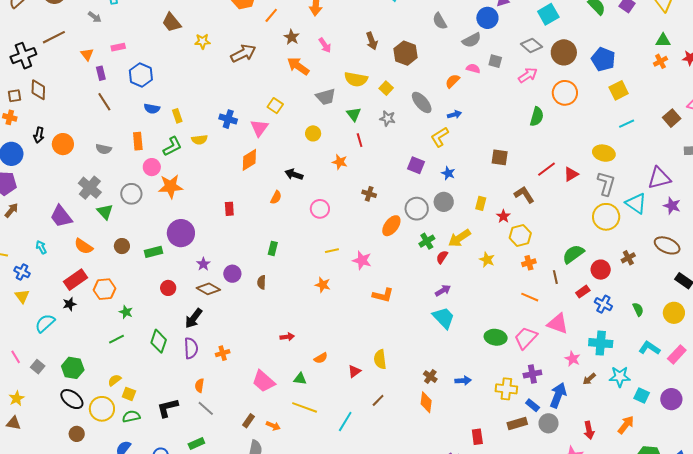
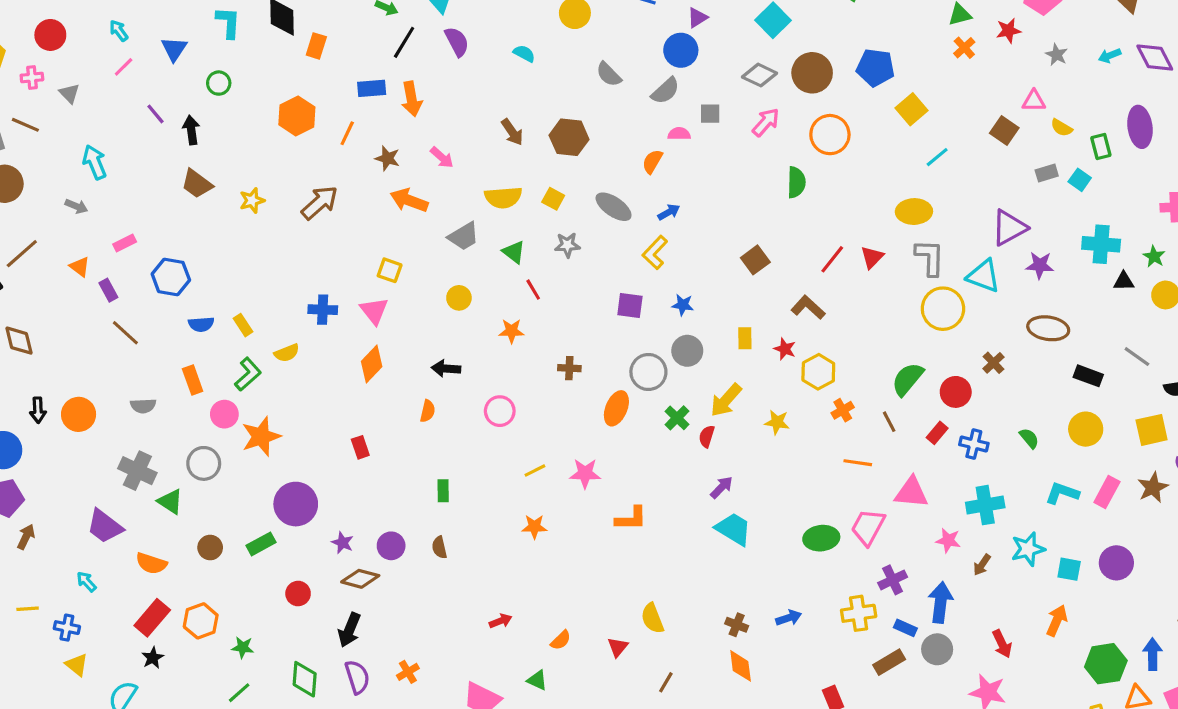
brown square: (500, 157) -> (755, 260), turned -30
green triangle: (300, 379) -> (537, 680), turned 32

